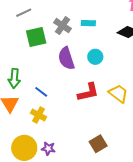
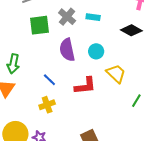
blue line: (41, 92) -> (49, 80), moved
yellow trapezoid: (118, 94) -> (116, 74), moved
yellow cross: (38, 115) -> (47, 105), moved, turned 35

